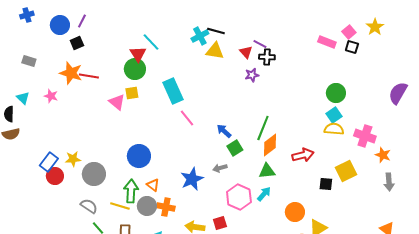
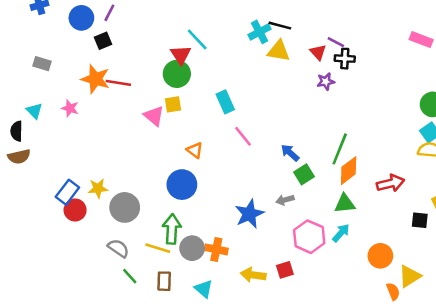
cyan rectangle: (173, 91) -> (225, 102), size x0.7
orange triangle: (153, 185) -> (195, 150), moved

